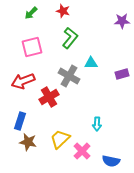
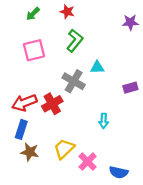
purple rectangle: (122, 74) -> (130, 88), moved
red arrow: (23, 81) -> (24, 103), moved
cyan arrow: (97, 124) -> (104, 121), moved

